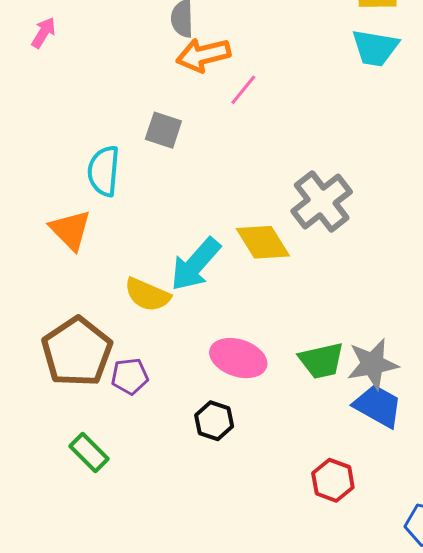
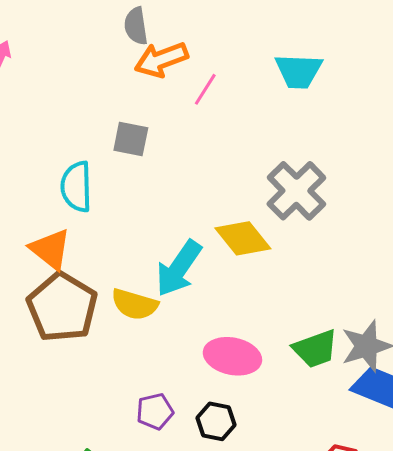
cyan trapezoid: (375, 48) -> (299, 71), moved
brown pentagon: (77, 352) -> (62, 307), moved
purple pentagon: (130, 376) -> (155, 411), moved

